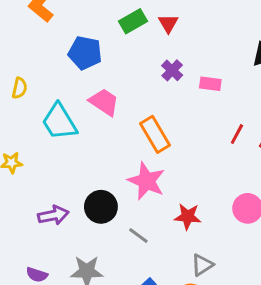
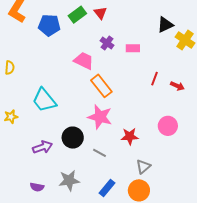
blue pentagon: (85, 53) -> (49, 25), moved
pink trapezoid: (104, 102) -> (84, 61), moved
cyan trapezoid: (59, 122) -> (44, 100), moved

